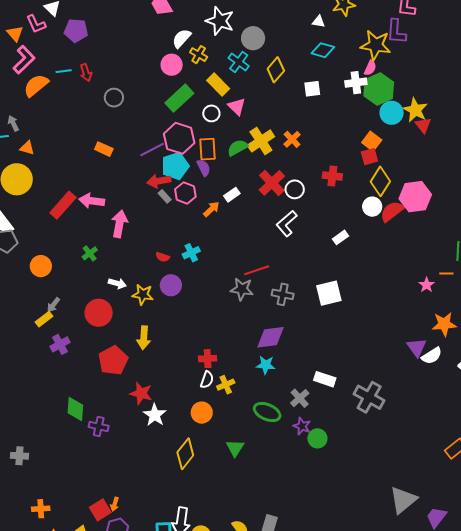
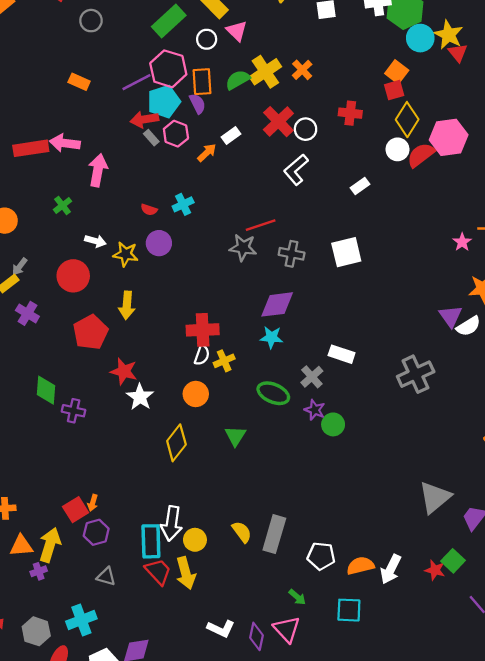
red rectangle: (63, 205) -> (31, 148), turned 40
purple cross: (60, 344) -> (27, 313), turned -30
red cross: (208, 359) -> (203, 330), size x1.5
gray cross: (369, 397) -> (416, 374), moved, turned 36

